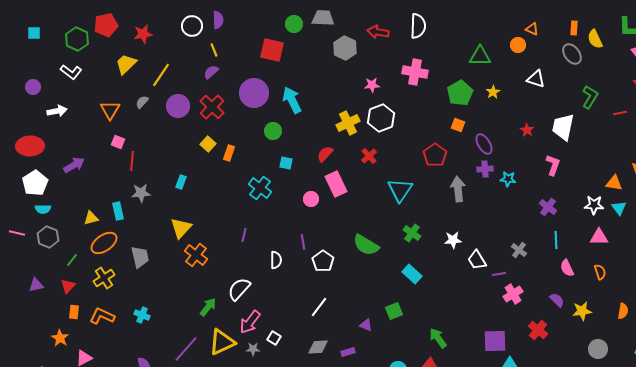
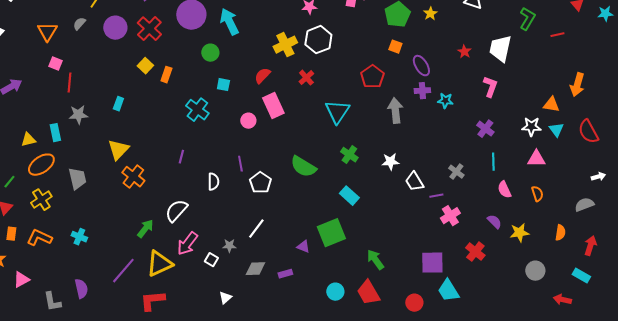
green square: (394, 311) -> (331, 233), size x1.6
gray star: (253, 349) -> (229, 246), moved

